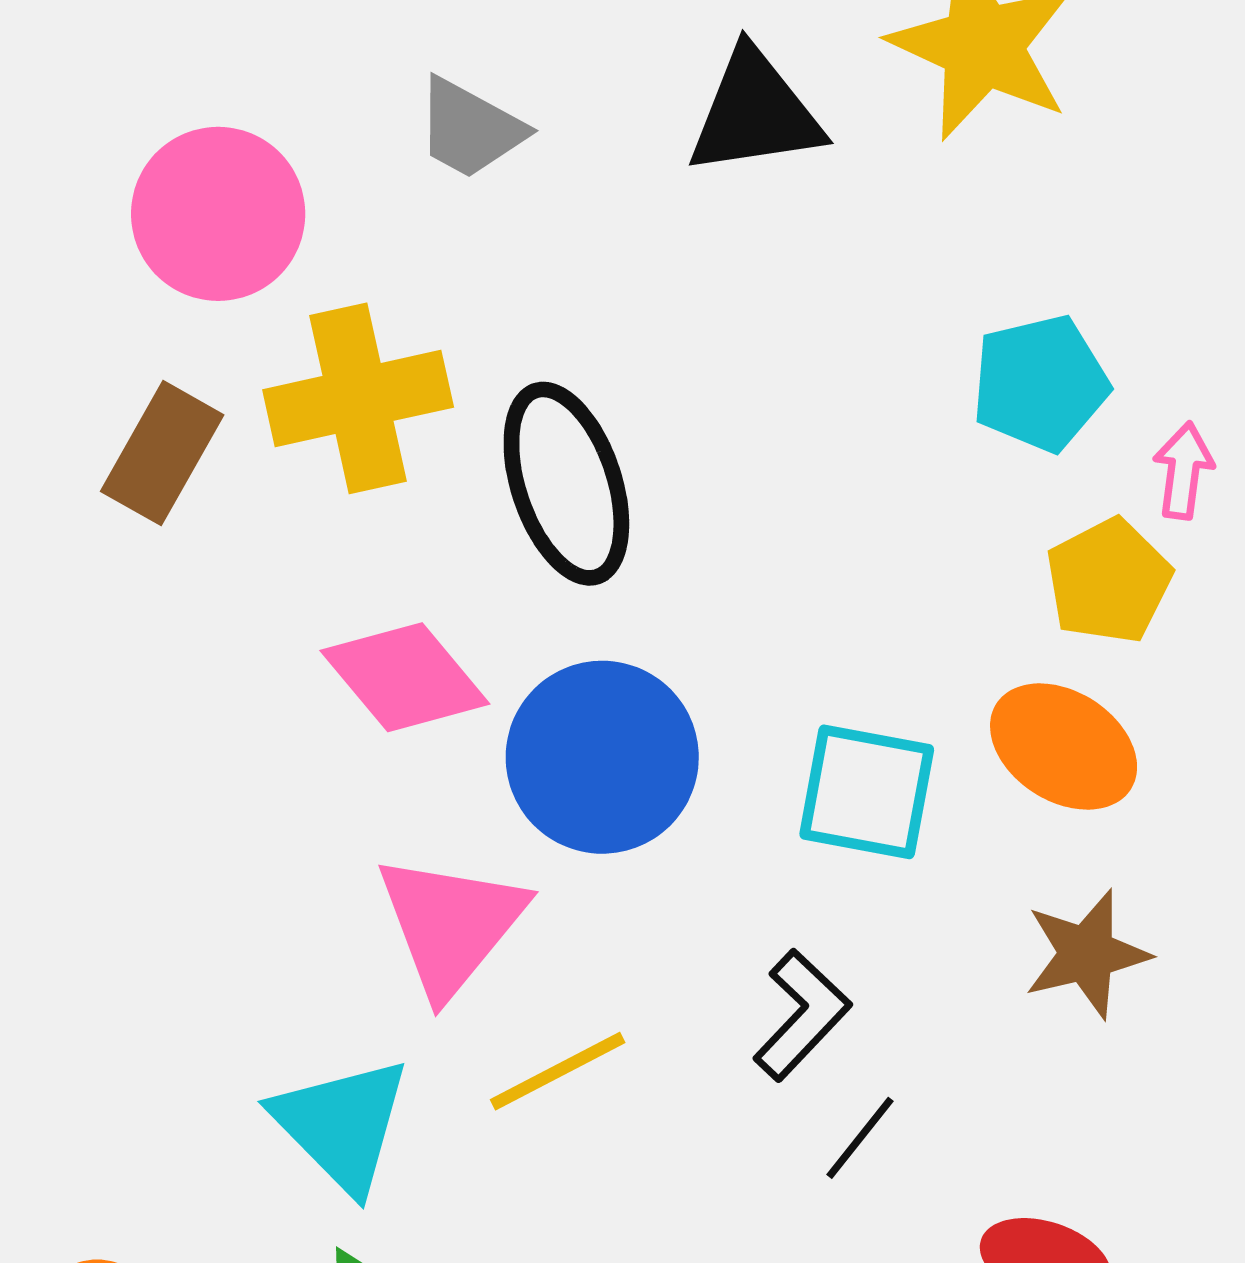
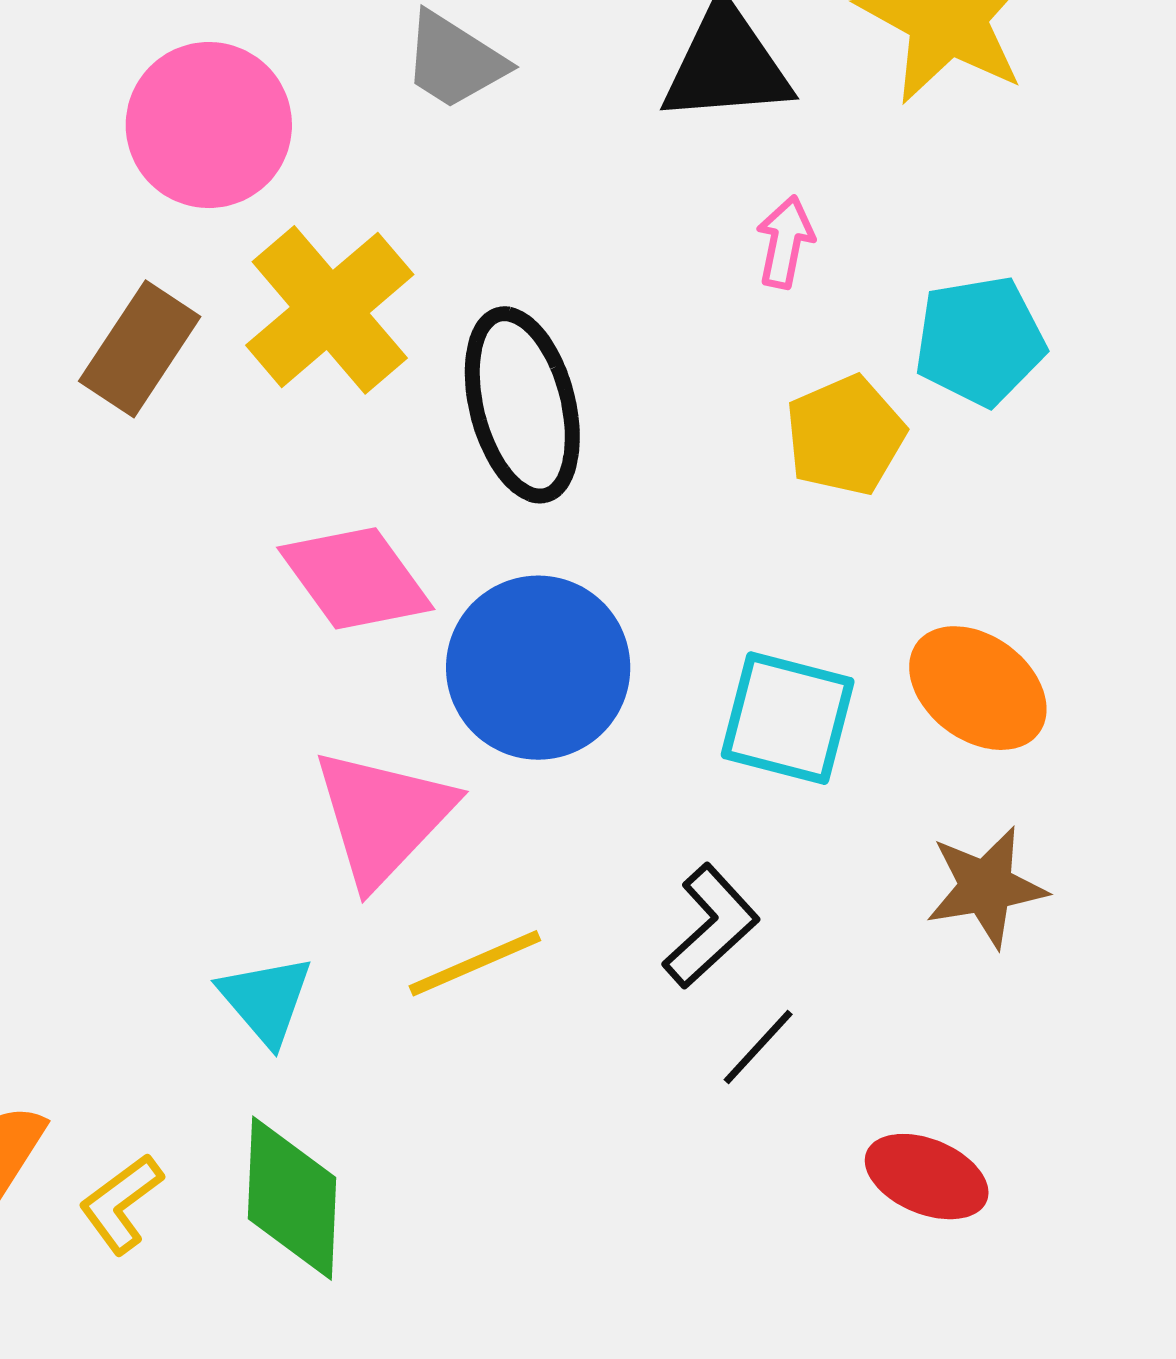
yellow cross: (358, 398) -> (330, 310), turned -32
pink arrow: (1183, 471) -> (785, 242), moved
yellow pentagon: (1109, 581) -> (845, 435), moved
cyan triangle: (342, 1125) -> (266, 1000), size x0.7

